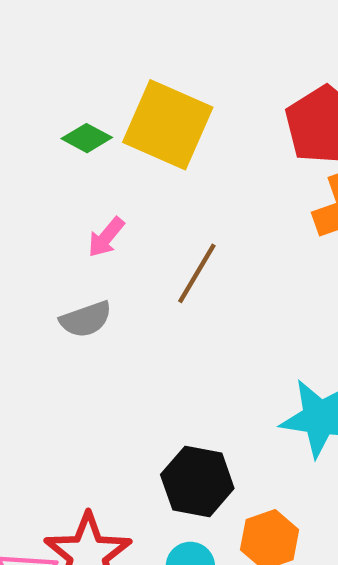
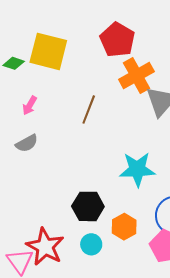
brown line: (197, 273) -> (89, 109), moved

